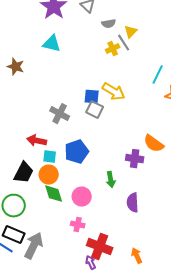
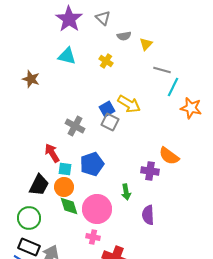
gray line: (124, 43) -> (162, 70), moved, turned -42
yellow cross: (113, 49) -> (106, 61), moved, turned -32
blue square: (92, 97) -> (107, 109), turned -35
red arrow: (37, 141) -> (52, 153), turned 48
pink circle: (82, 197) -> (97, 209), size x1.5

